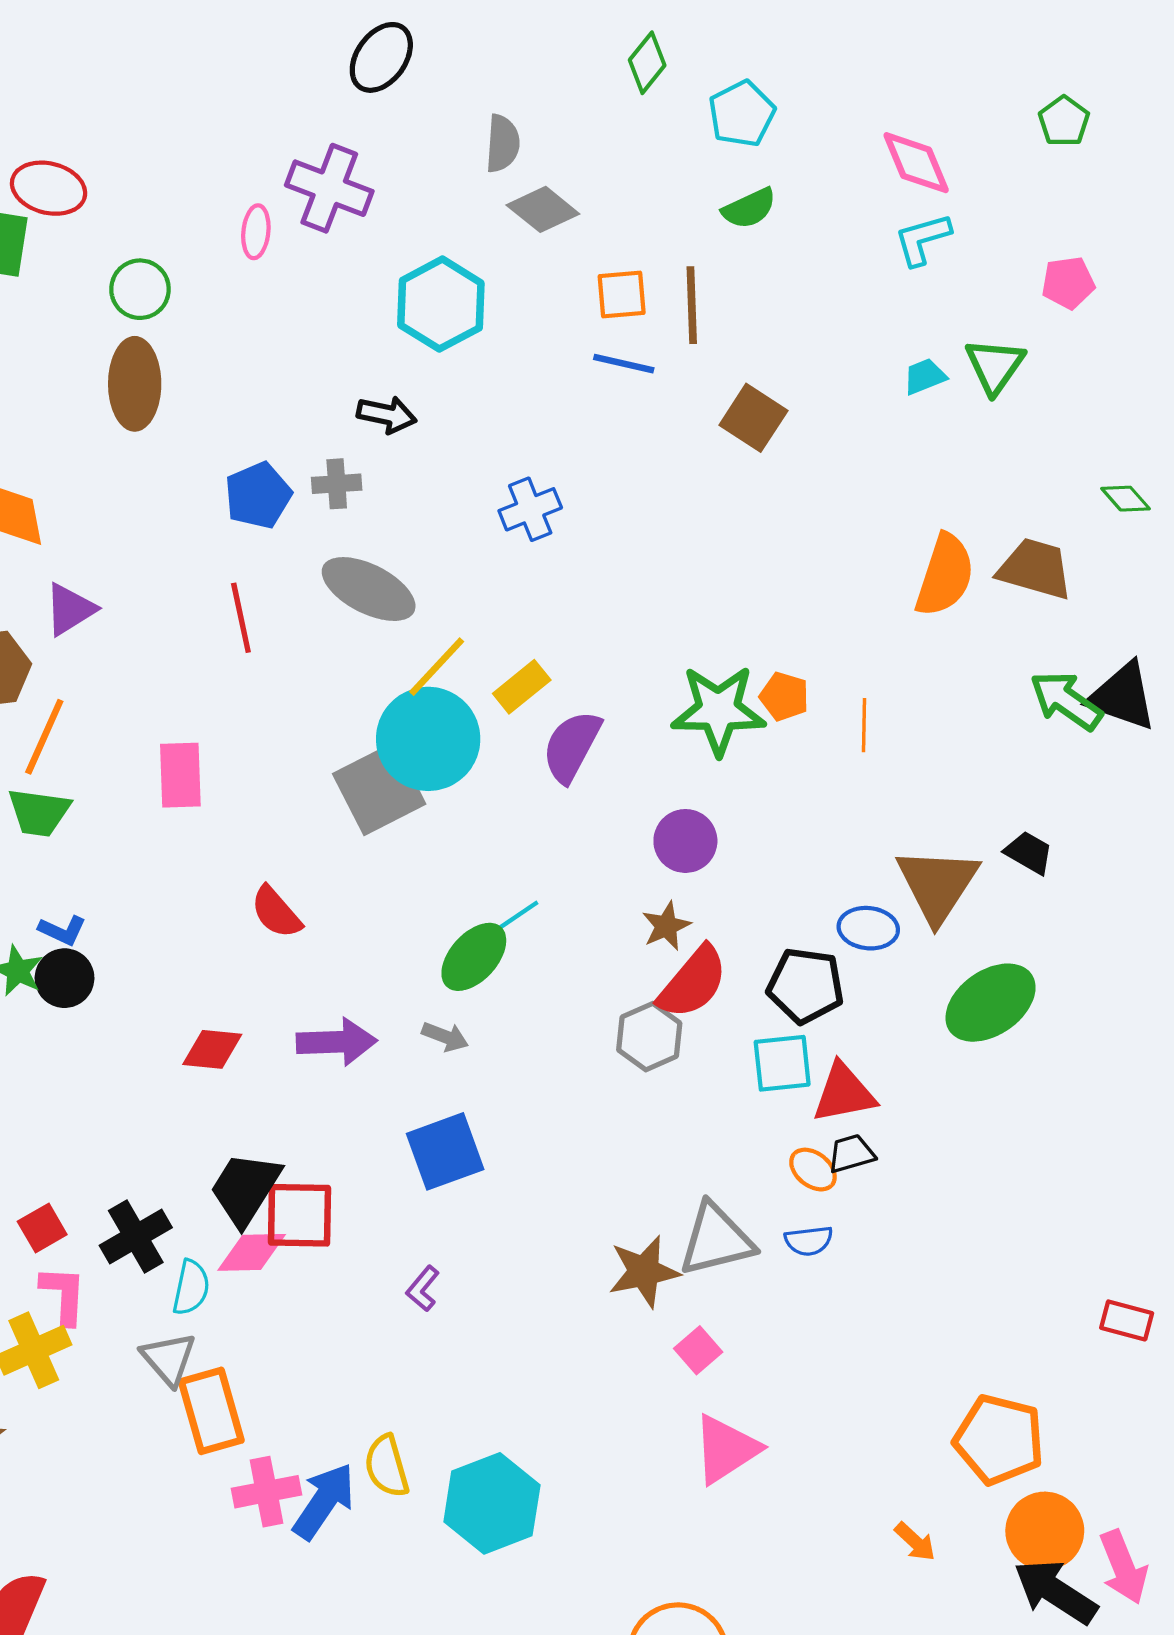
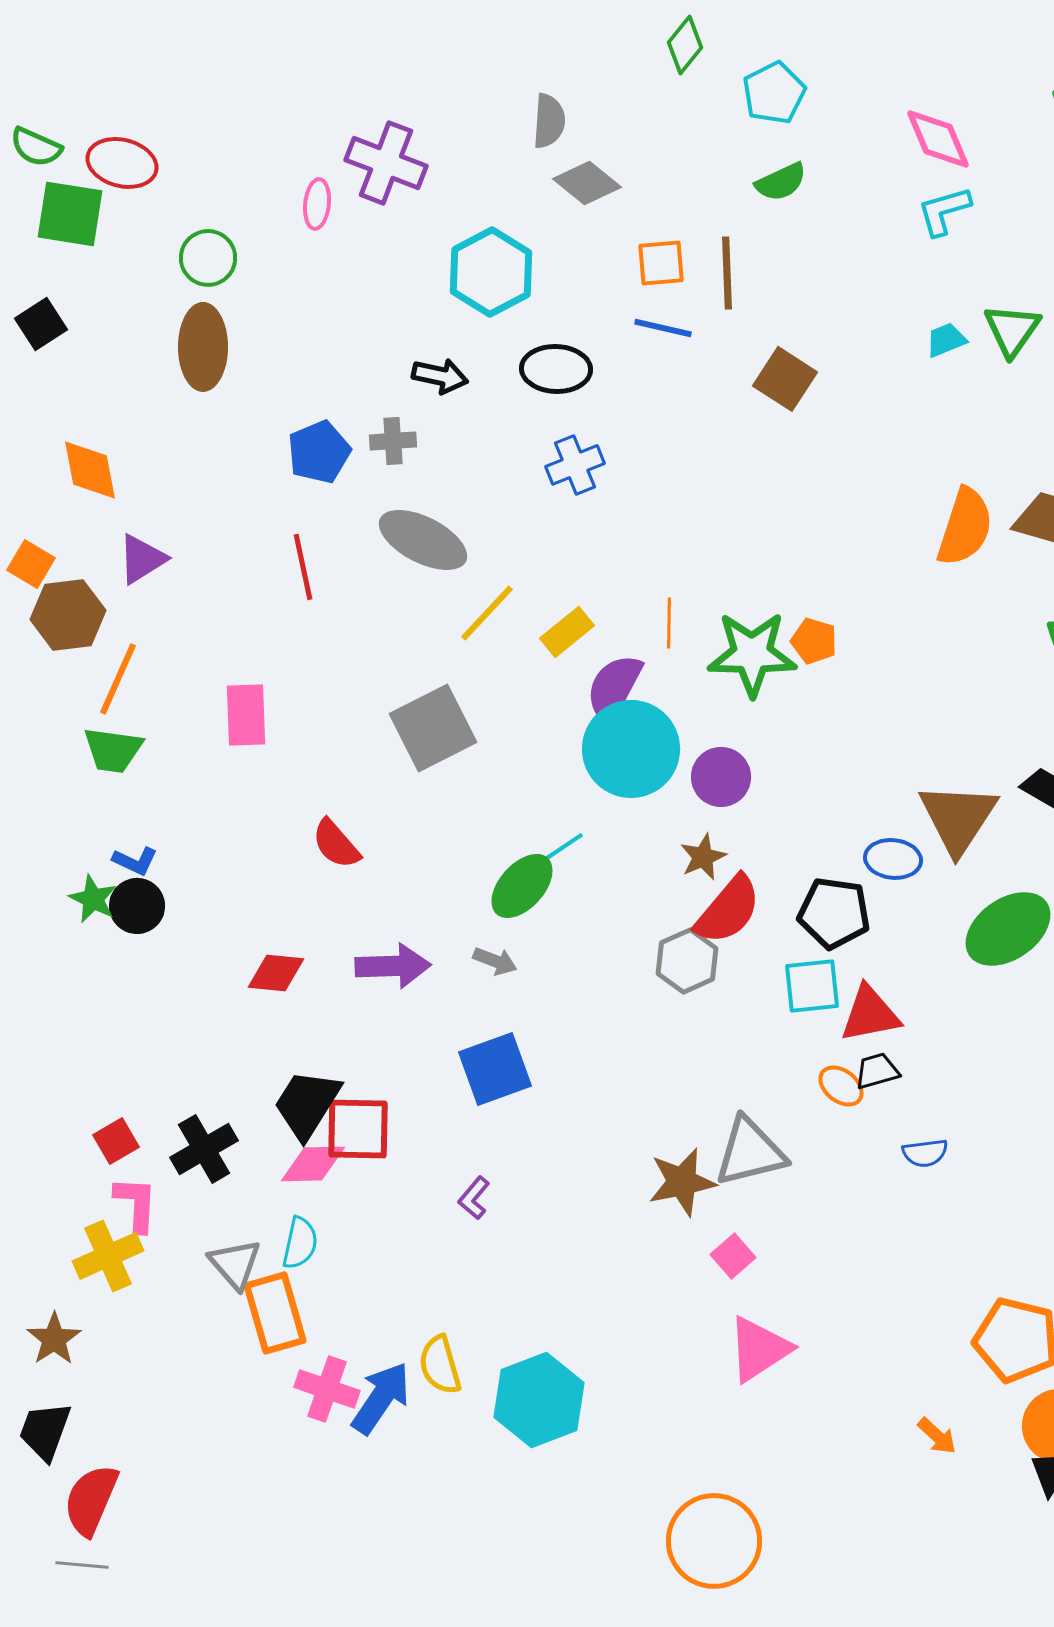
black ellipse: (381, 57) -> (556, 369), moved, turned 56
orange line: (864, 725) -> (669, 623), moved
cyan circle: (428, 739) -> (631, 749), moved
blue semicircle: (809, 1241) -> (925, 1153), moved
cyan semicircle: (191, 1288) -> (300, 1243), moved
pink cross: (267, 1492) -> (327, 1389), turned 30

